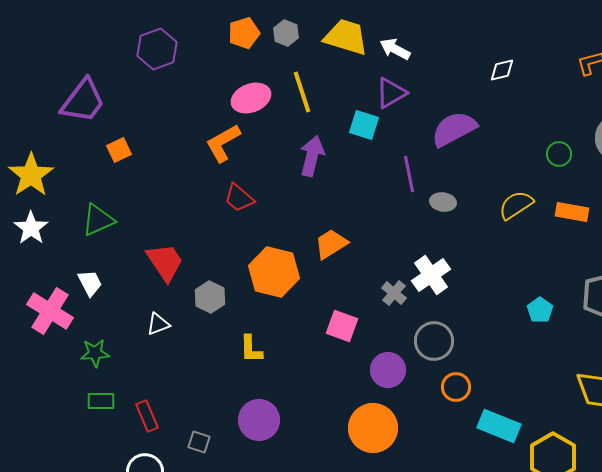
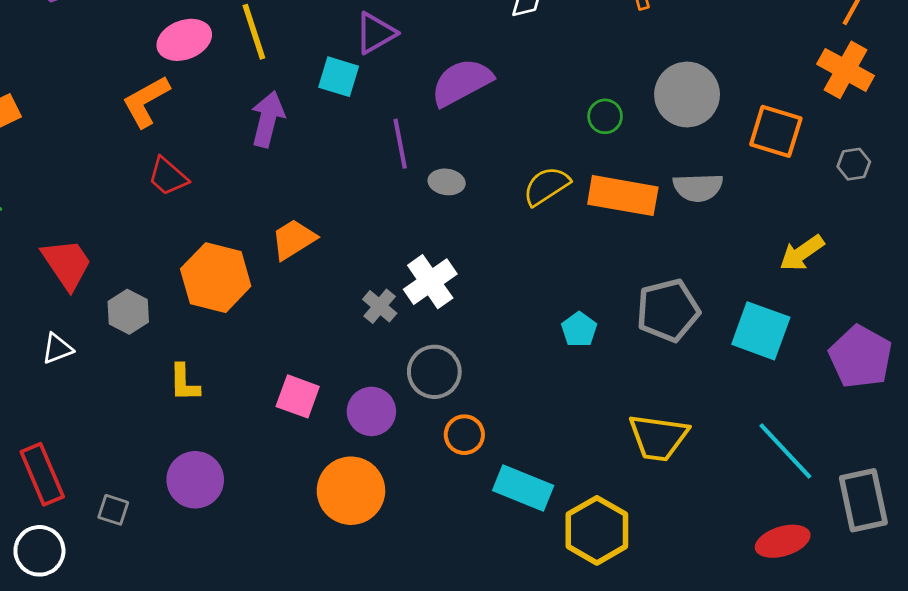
orange rectangle: (572, 212) -> (623, 196), size x1.5
pink square: (342, 326) -> (298, 396), moved
red rectangle: (147, 416) -> (42, 474), size x1.4

